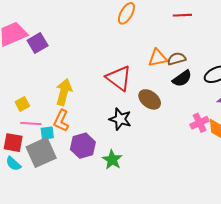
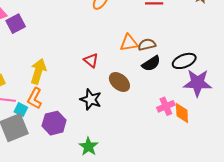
red triangle: (119, 78) -> (91, 60), size x0.6
cyan square: (47, 133) -> (21, 110), turned 32
green star: (112, 160) -> (88, 146), moved

